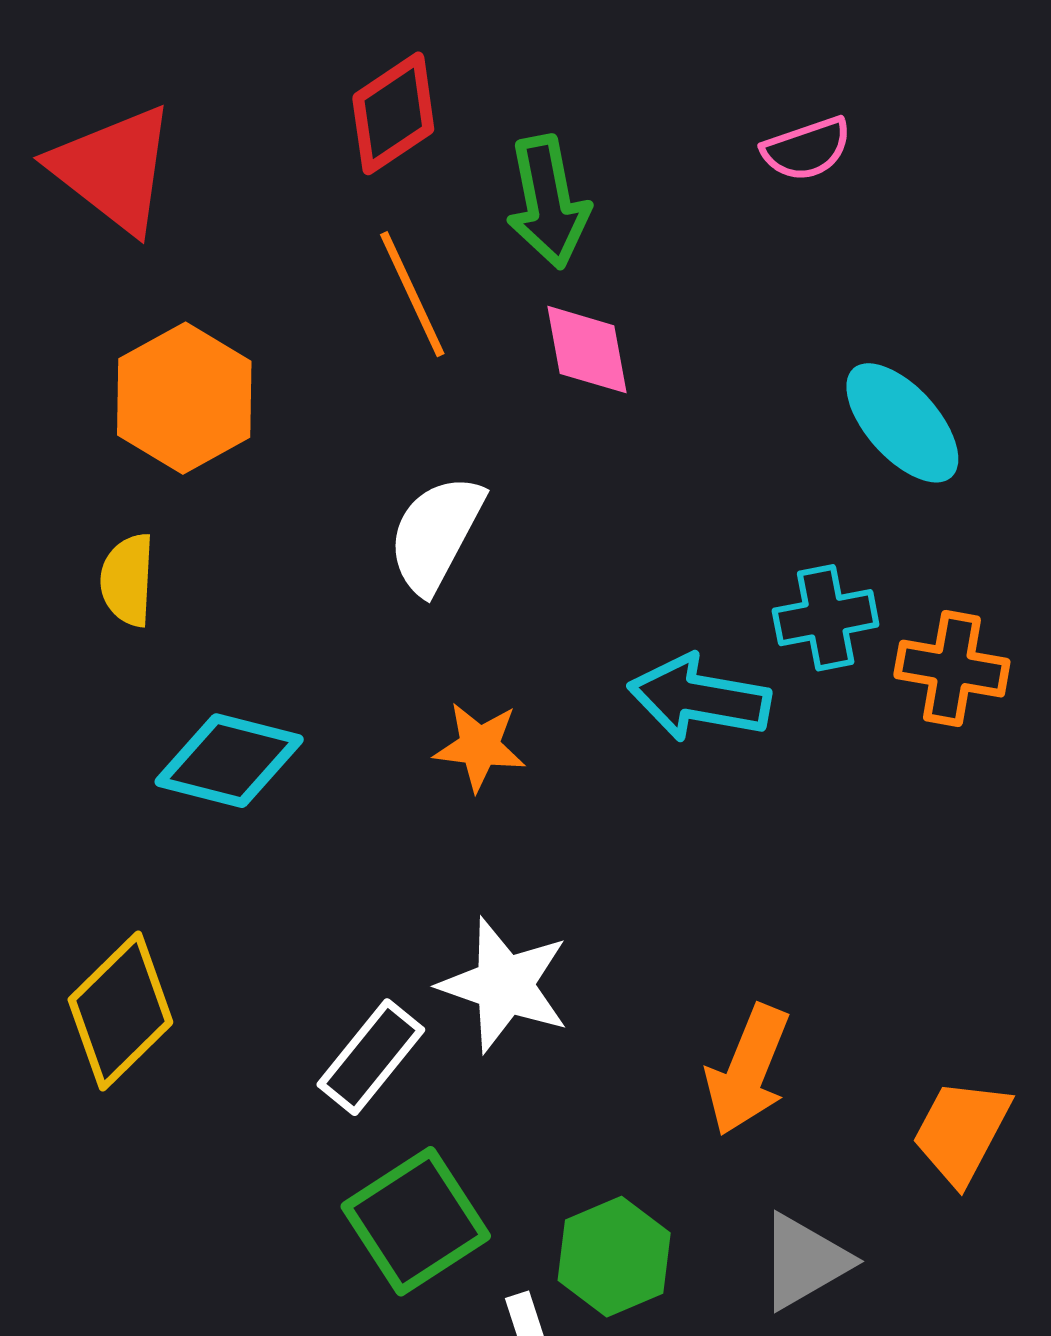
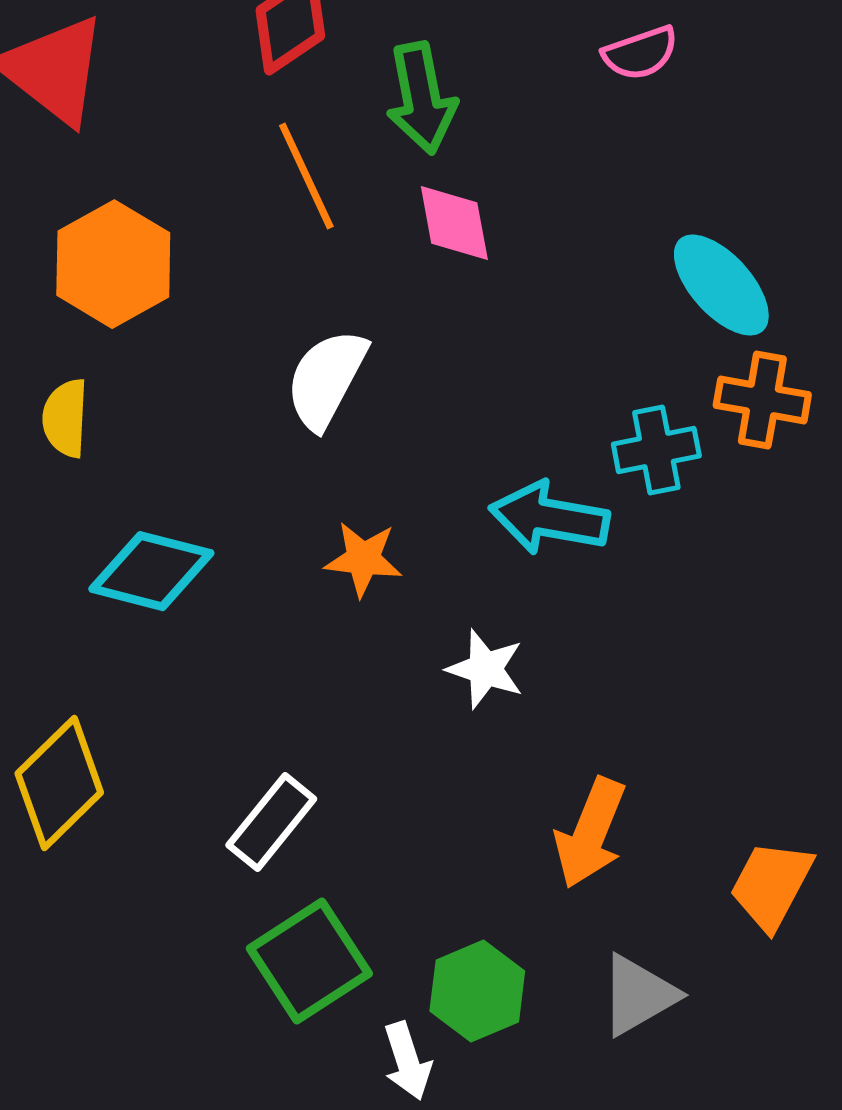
orange cross: (952, 669) -> (762, 400), moved
white star: (504, 985) -> (485, 669), moved, size x0.7

